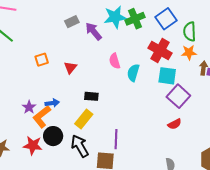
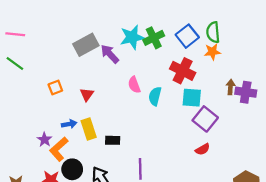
gray rectangle: (72, 22) -> (86, 45), size x1.6
green semicircle: (190, 32) -> (213, 32), moved
orange star: (189, 52) -> (212, 52), moved
black rectangle: (91, 96) -> (113, 140), moved
blue arrow: (52, 103) -> (69, 124), moved
yellow rectangle: (84, 119) -> (89, 129), moved, turned -54

